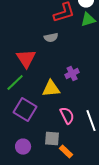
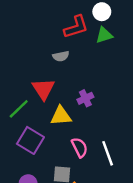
red triangle: (26, 59) -> (43, 89), moved

